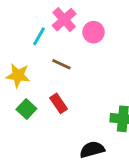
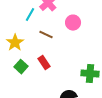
pink circle: (94, 32) -> (73, 23), moved
yellow star: (18, 75) -> (15, 43), turned 30

